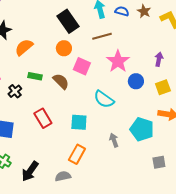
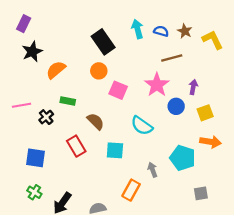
brown line: (102, 36) -> (172, 58), moved
purple arrow: (159, 59) -> (193, 87), moved
brown semicircle: (61, 81) -> (96, 121), moved
orange rectangle: (77, 154) -> (131, 190), moved

